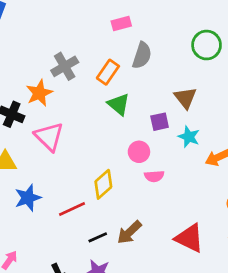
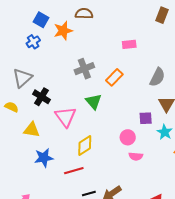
gray semicircle: (142, 55) -> (157, 77), moved
orange star: (39, 93) -> (63, 31), moved
green triangle: (119, 104) -> (93, 102), moved
yellow diamond: (103, 184) -> (85, 146), moved

